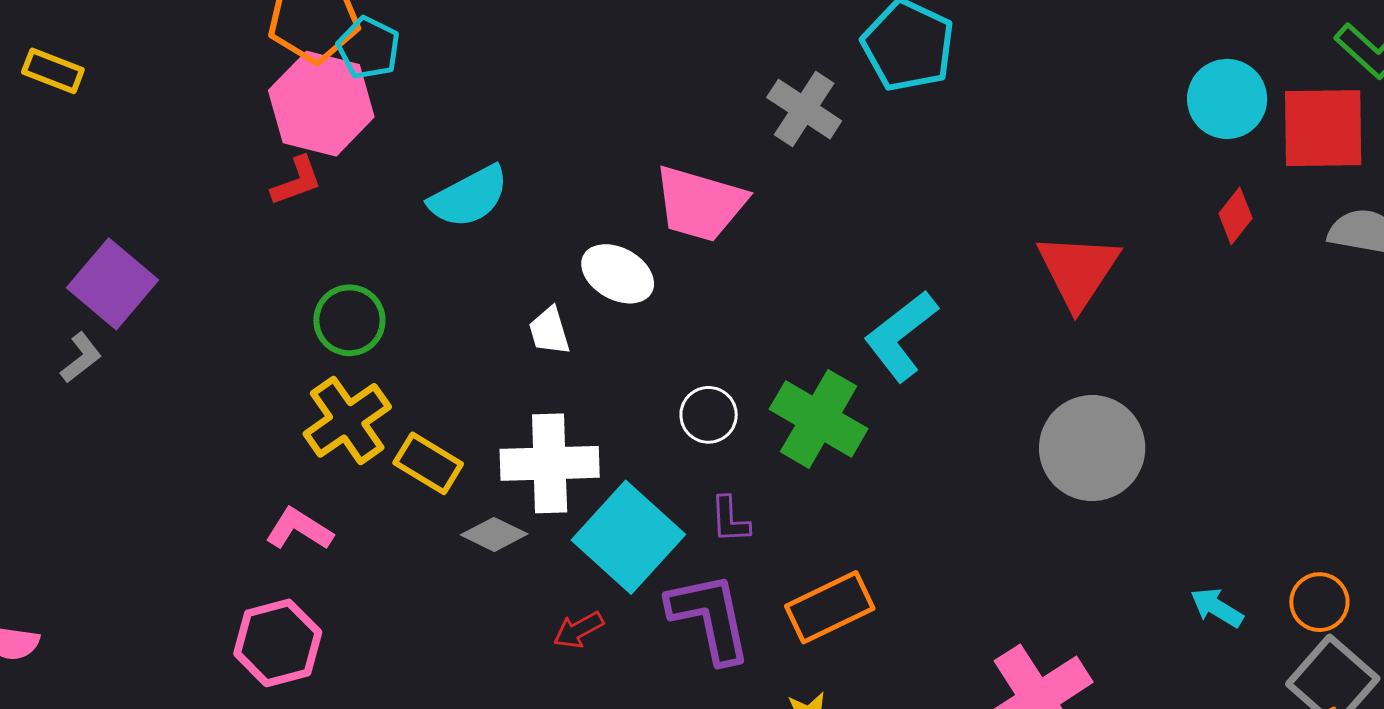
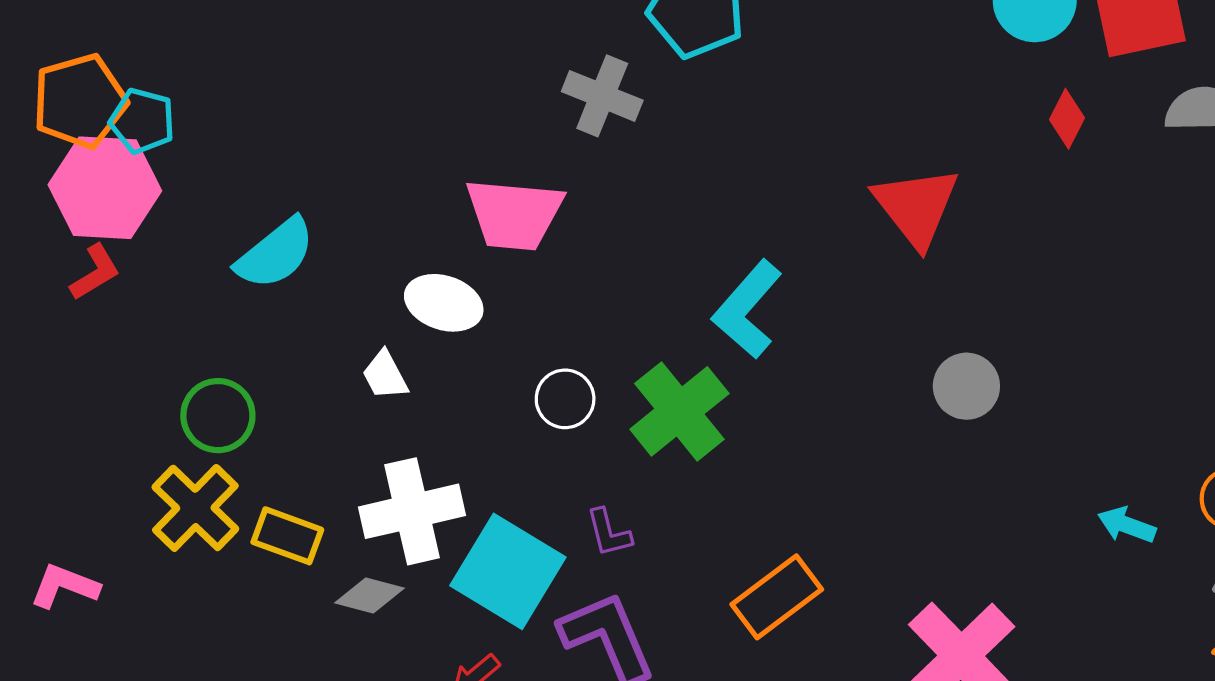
green circle: (349, 320) -> (218, 416), moved
white circle: (709, 415) -> (565, 399), moved
green cross: (819, 419) -> (679, 411), turned 32
gray circle: (1092, 448) -> (966, 386), size x0.6
pink L-shape: (299, 529) -> (65, 586), moved
orange rectangle: (830, 607) -> (777, 597), moved

